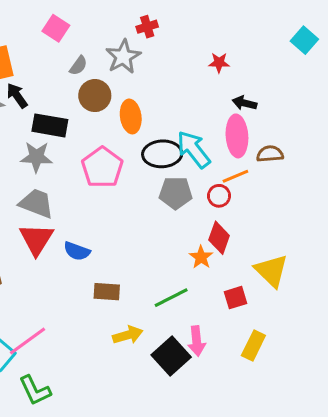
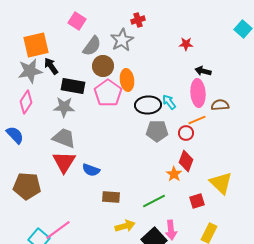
gray semicircle: (78, 66) -> (92, 46), size x1.5
cyan arrow: (194, 149) -> (169, 102), size x0.6
pink pentagon: (102, 167) -> (108, 93), moved

